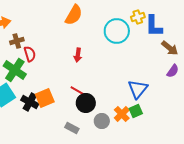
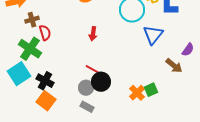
brown arrow: (170, 48) -> (174, 66), moved
blue triangle: (138, 89) -> (153, 35), moved
orange square: (45, 98) -> (46, 101), moved, turned -30
gray circle: (102, 121) -> (86, 88), moved

